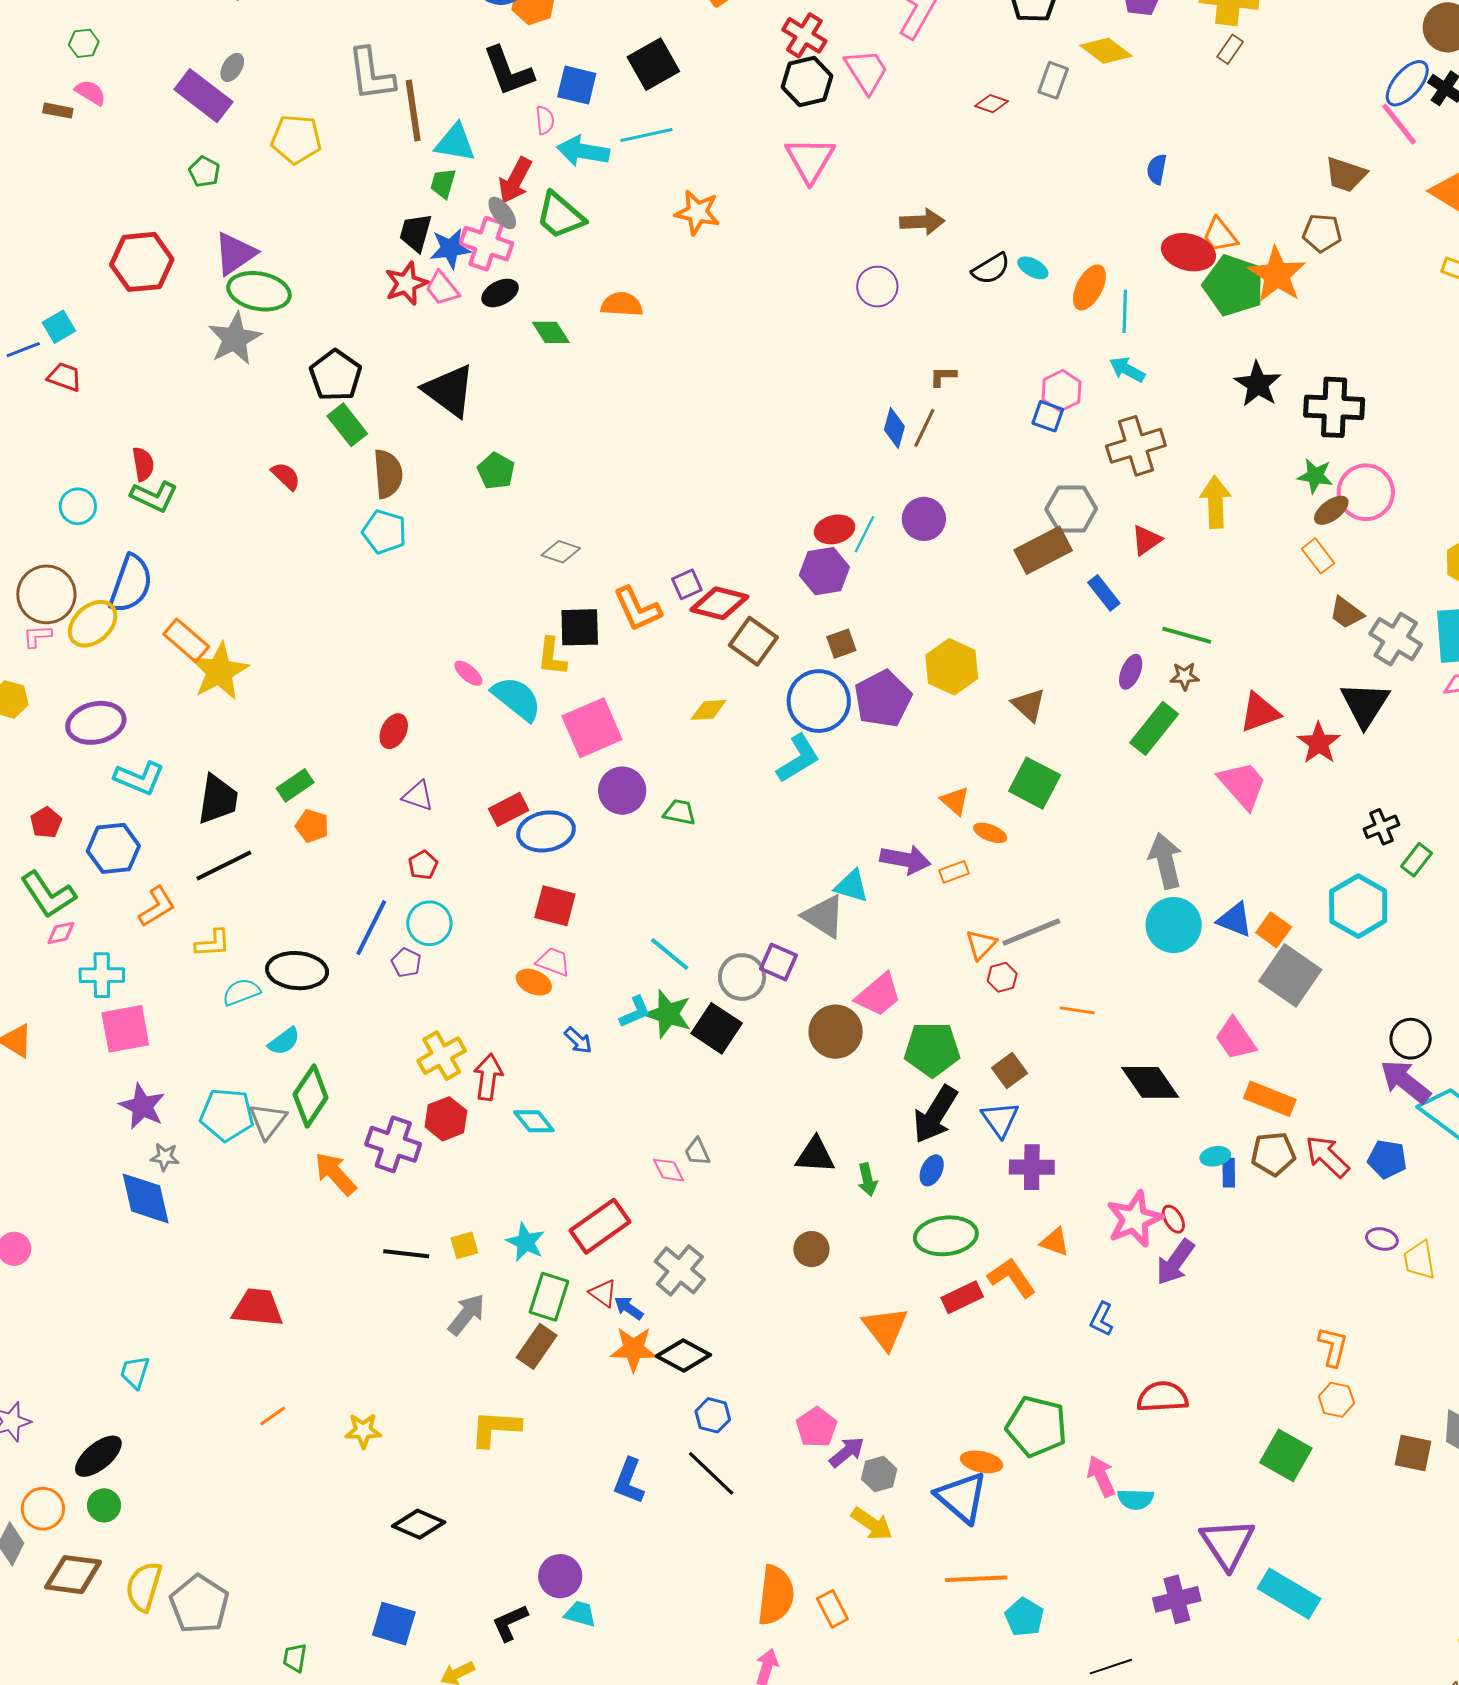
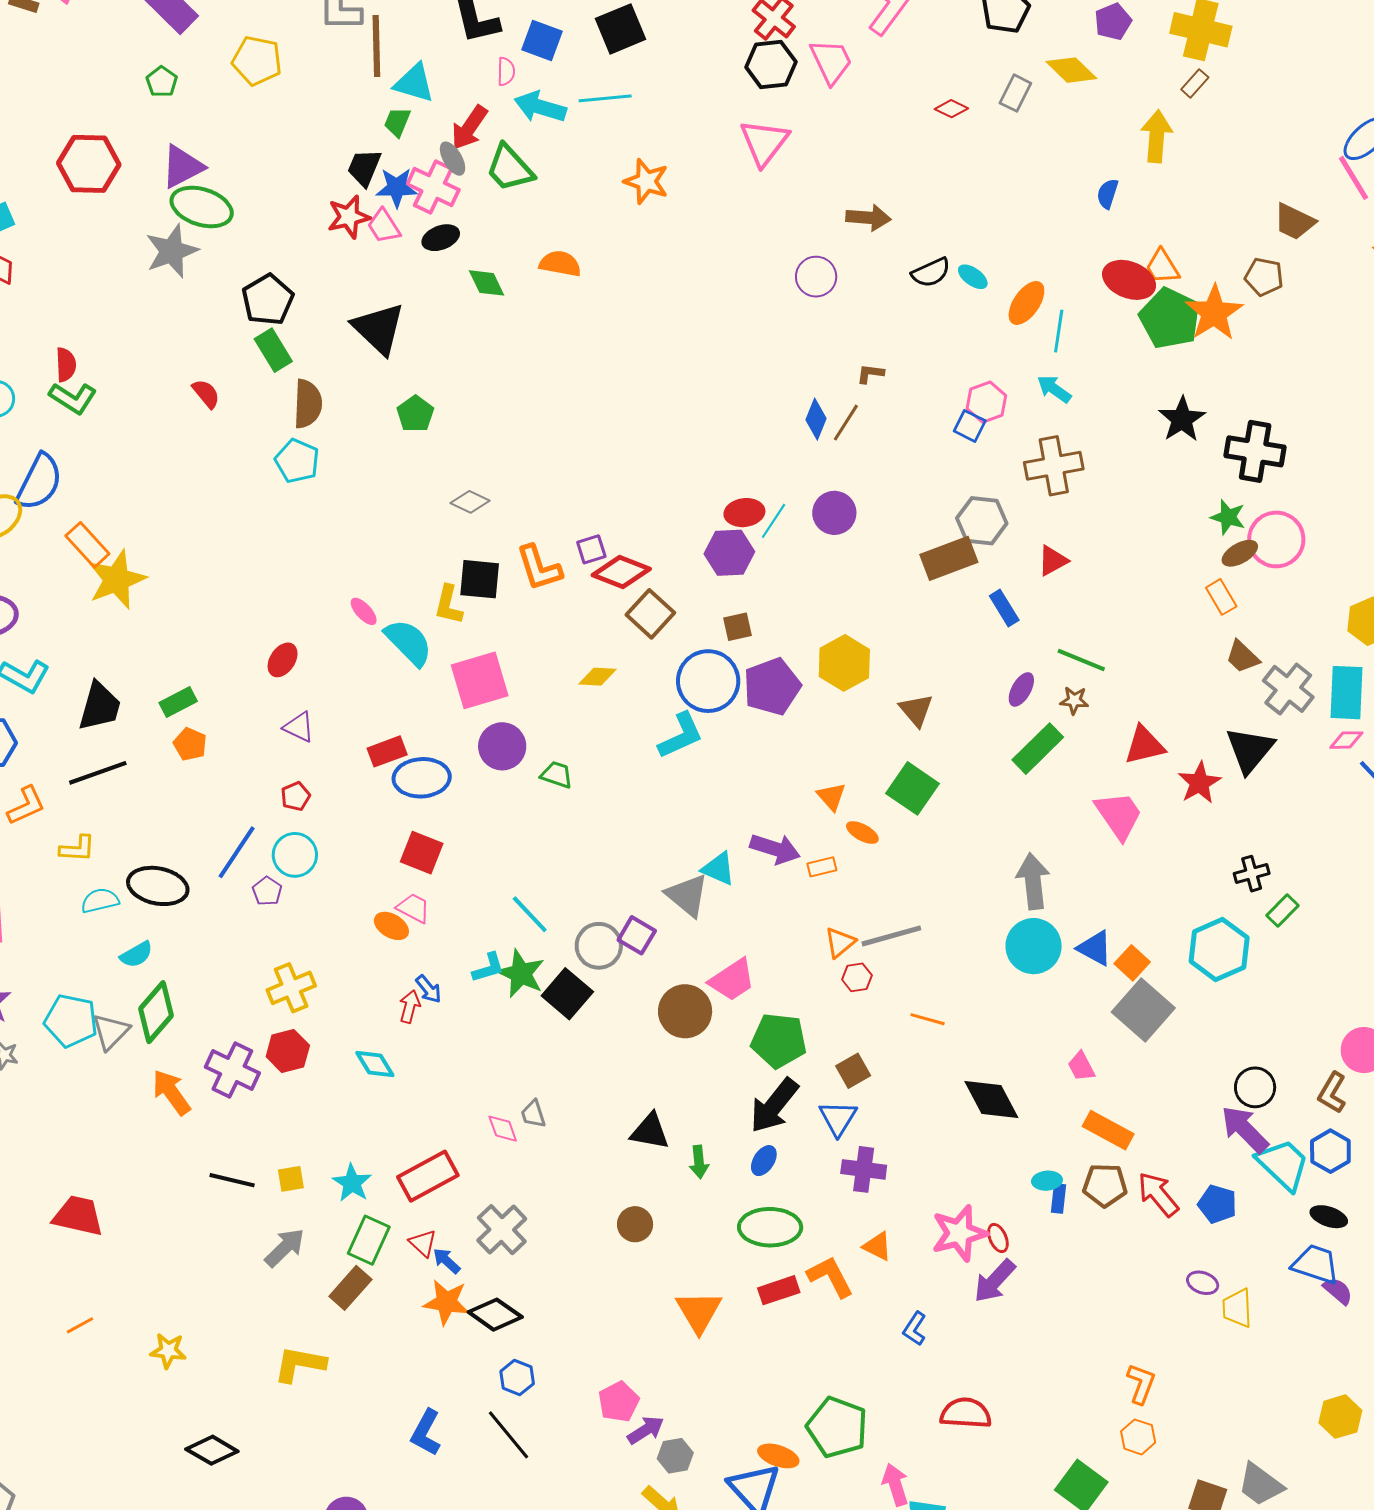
yellow arrow: (1215, 502) -> (1157, 136), moved
pink trapezoid: (1235, 1039) -> (1081, 1066), size x0.7
red arrow: (488, 1077) -> (410, 1007), moved, size x0.7

